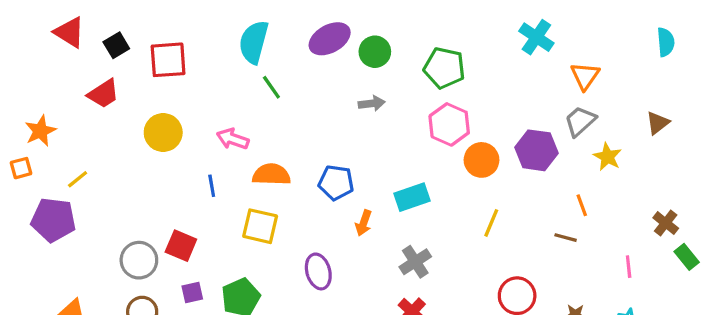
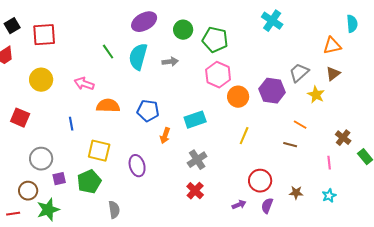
cyan semicircle: (254, 42) -> (138, 57), moved
green circle: (375, 52) -> (183, 30), moved
orange triangle: (585, 76) -> (332, 46), moved, turned 42
brown triangle: (658, 123) -> (333, 74), moved
blue line: (212, 186) -> (71, 124), moved
orange line: (582, 205) -> (300, 125), turned -40
brown cross: (666, 223) -> (343, 138), moved
yellow square: (260, 226) -> (99, 151), moved
red square: (181, 246) -> (20, 118), moved
gray circle: (139, 260) -> (41, 159), moved

